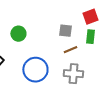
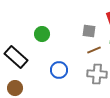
blue circle: (35, 70) -> (59, 70), size x0.7

